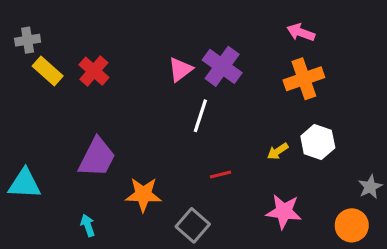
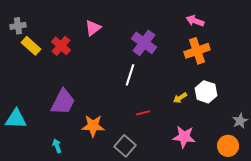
pink triangle: (180, 69) -> (93, 28), moved

